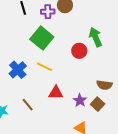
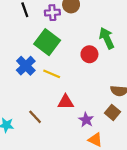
blue cross: (18, 70) -> (26, 66), moved
purple star: (80, 100) -> (86, 120), moved

